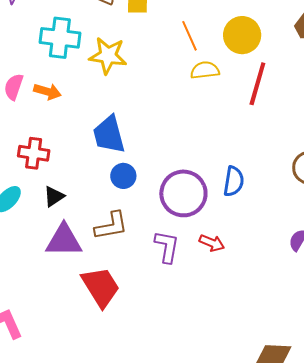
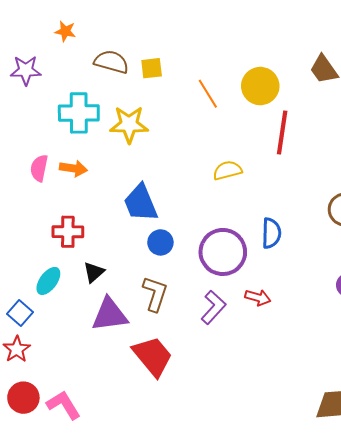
yellow semicircle: (205, 70) -> (227, 170), moved
brown L-shape: (111, 226) -> (155, 294), turned -54
purple L-shape: (167, 247) -> (213, 307), turned 40

